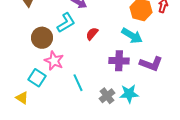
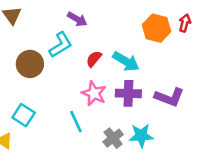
cyan arrow: (132, 36) -> (126, 61), moved
pink star: (54, 61) -> (94, 93), moved

